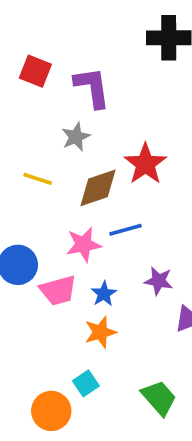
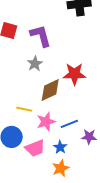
red star: (145, 164) -> (74, 74), turned -30
yellow line: (38, 179) -> (24, 109), moved
blue line: (126, 230) -> (69, 124), moved

